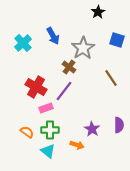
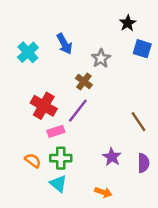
black star: (98, 12) -> (128, 23), moved
gray star: (83, 48) -> (101, 58), size x0.7
brown line: (111, 78) -> (139, 122), moved
purple semicircle: (119, 125) -> (143, 163), moved
orange arrow: (77, 145) -> (103, 192), moved

